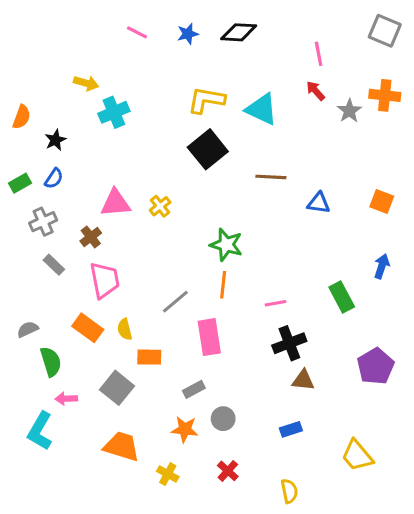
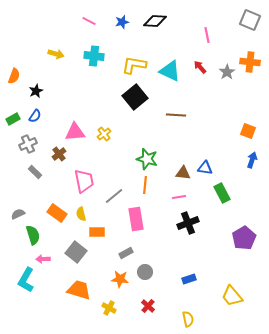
red arrow: (316, 91) -> (200, 67), moved
cyan cross: (114, 112) -> (94, 56), moved, turned 30
blue triangle: (319, 203) -> (205, 168), moved
blue arrow: (382, 266) -> (252, 160), moved
pink trapezoid: (105, 280) -> (84, 181), moved
brown triangle: (303, 380) -> (183, 173), moved

